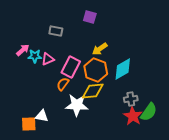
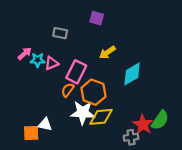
orange hexagon: (96, 70) -> (93, 92), moved
yellow diamond: (93, 91) -> (101, 117), moved
gray cross: (131, 99) -> (131, 137), moved

